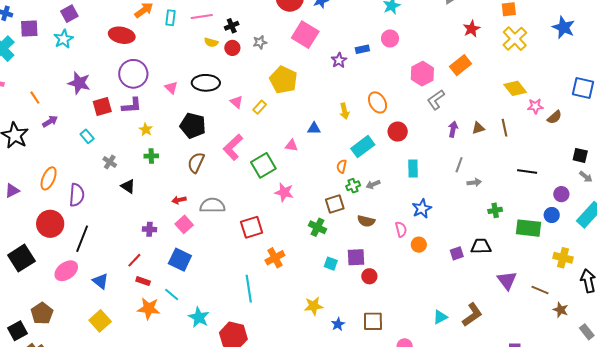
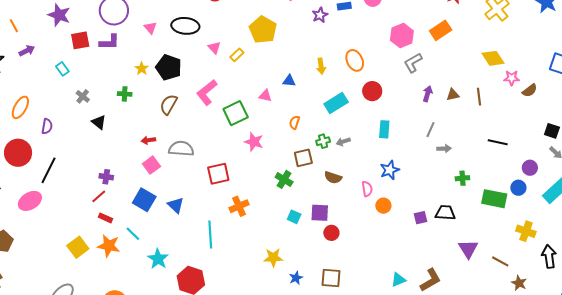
yellow star: (146, 130) -> (142, 69), moved
orange semicircle: (342, 166) -> (294, 122), moved
purple semicircle: (77, 195) -> (47, 126), size x0.7
purple cross: (149, 229) -> (106, 177), moved
blue triangle: (100, 281) -> (176, 205), moved
yellow square: (100, 321) -> (78, 247), moved

